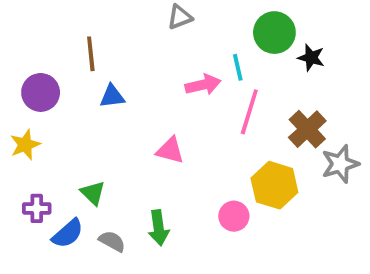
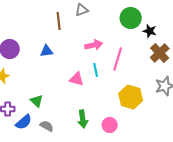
brown line: (91, 54) -> (59, 21), moved
cyan line: (238, 67) -> (96, 70), moved
brown cross: (307, 129) -> (160, 53), moved
pink circle: (234, 216) -> (110, 125), moved
green arrow: (158, 228) -> (83, 119), moved

